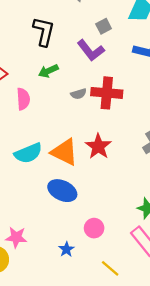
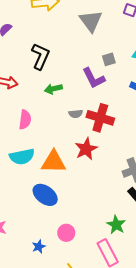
black L-shape: (44, 31) -> (40, 56), moved
pink semicircle: (23, 99) -> (25, 120), moved
red star: (98, 146) -> (86, 149), moved
orange triangle: (65, 152) -> (54, 162), turned -36

